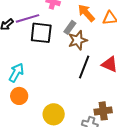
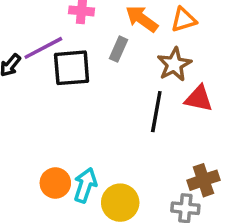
brown star: (78, 40) -> (174, 64), moved
cyan arrow: (16, 73) -> (85, 185), moved

